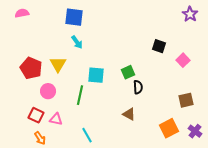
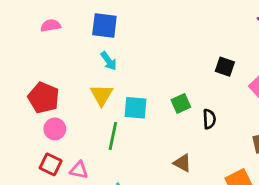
pink semicircle: (22, 13) -> (51, 25), moved
yellow triangle: (58, 64) -> (102, 95), moved
black semicircle: (138, 87) -> (209, 119), moved
pink circle: (48, 91) -> (55, 129), moved

